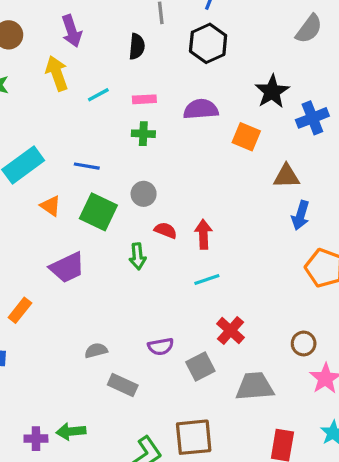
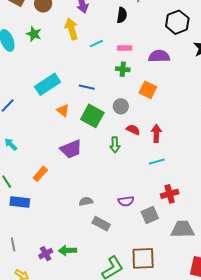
black hexagon: (208, 43) -> (177, 22), moved
orange square: (246, 137) -> (148, 90), moved
red cross: (231, 331) -> (170, 194), turned 30
purple cross: (36, 439) -> (46, 254), turned -32

